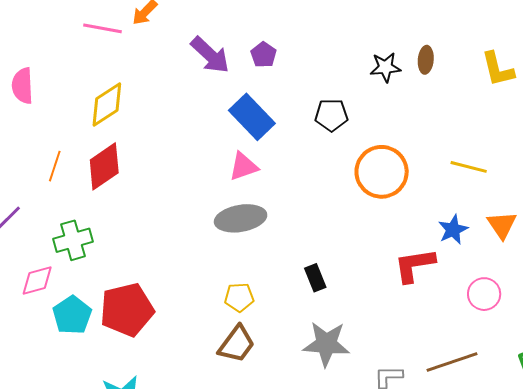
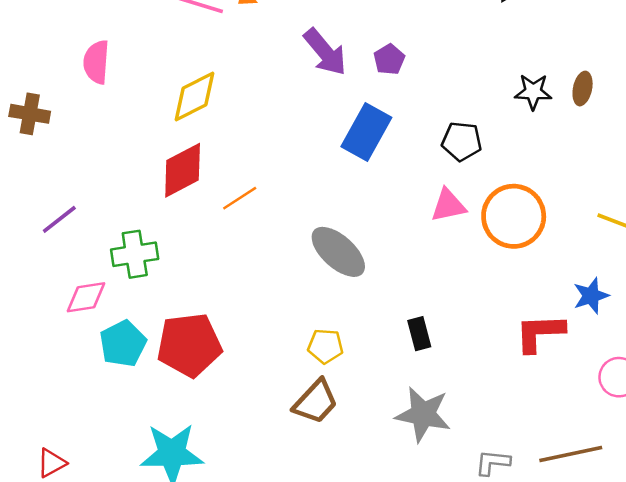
blue rectangle: (252, 117) -> (366, 132), turned 66
orange line: (55, 166) -> (240, 198), moved, turned 32
pink triangle: (244, 166) -> (448, 205), moved
gray ellipse: (241, 218) -> (338, 252), turned 45

